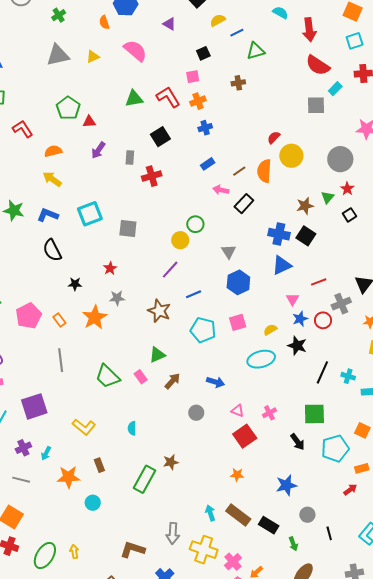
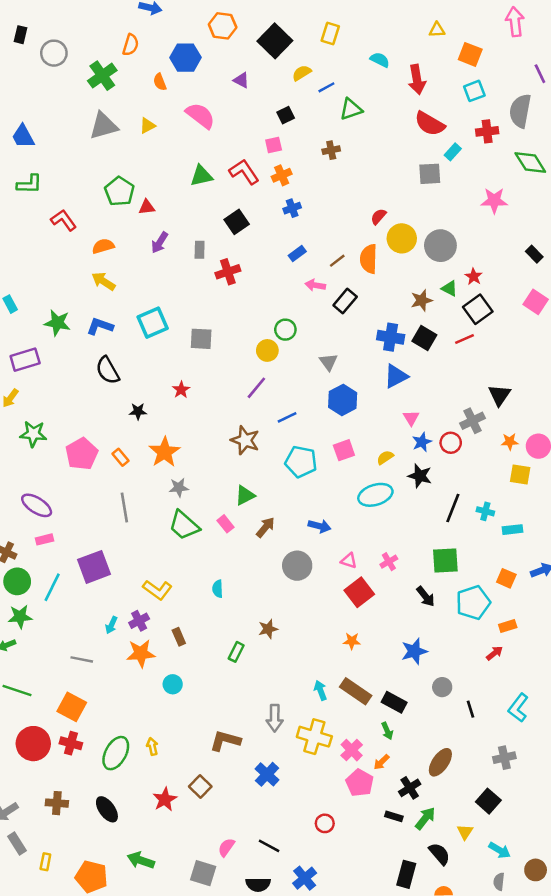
green cross: (59, 15) -> (102, 76), size x1.6
gray circle: (340, 159) -> (440, 246), moved
green triangle: (328, 197) -> (449, 288), turned -40
black square: (349, 215) -> (478, 309), size x1.6
red line: (319, 282) -> (465, 339), moved
gray star: (117, 298) -> (179, 488), moved
gray circle: (196, 413) -> (297, 566), size x1.5
purple cross: (23, 448) -> (139, 621), moved
green rectangle: (144, 479) -> (236, 652), size x0.6
green arrow: (293, 544) -> (387, 731), moved

